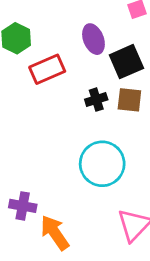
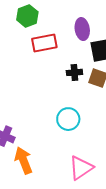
cyan circle: (102, 164) -> (68, 119), size x0.7

